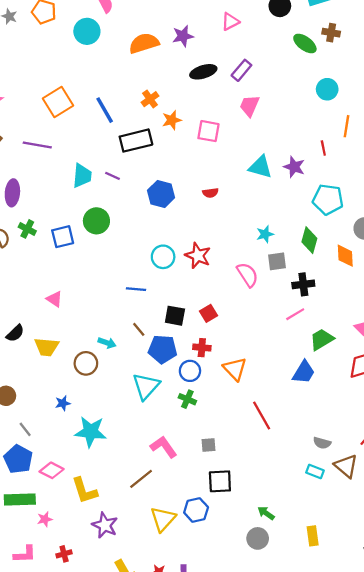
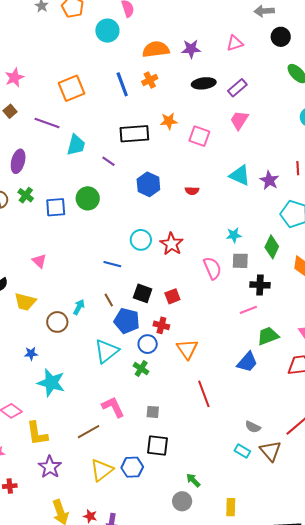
orange cross: (150, 99) -> (150, 80), moved
blue line: (105, 110) -> (122, 84), moved
cyan trapezoid: (82, 176) -> (76, 145), moved
cyan arrow: (107, 343) -> (79, 307), turned -91

